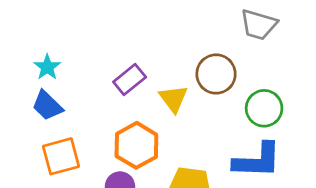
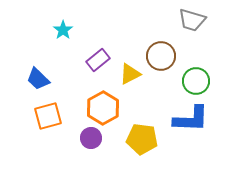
cyan star: (47, 67) -> (63, 30), moved
yellow triangle: (173, 99) -> (130, 74), turned 40

